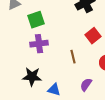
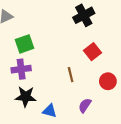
green square: (36, 20) -> (24, 44), moved
purple cross: (39, 44) -> (21, 69), moved

